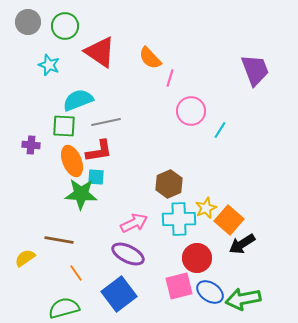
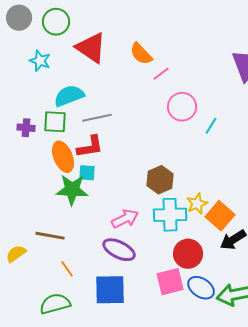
pink line: (170, 78) -> (161, 74), turned 36
purple cross: (31, 145) -> (26, 128), moved
blue square: (119, 294) -> (110, 290), turned 36

